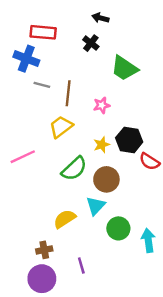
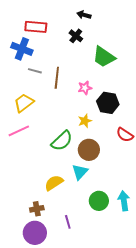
yellow trapezoid: (61, 127) -> (24, 103), moved
black hexagon: (129, 140) -> (108, 103), moved
green circle: (118, 228) -> (99, 201), moved

